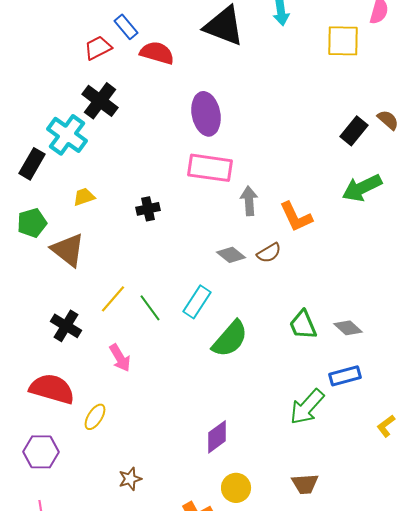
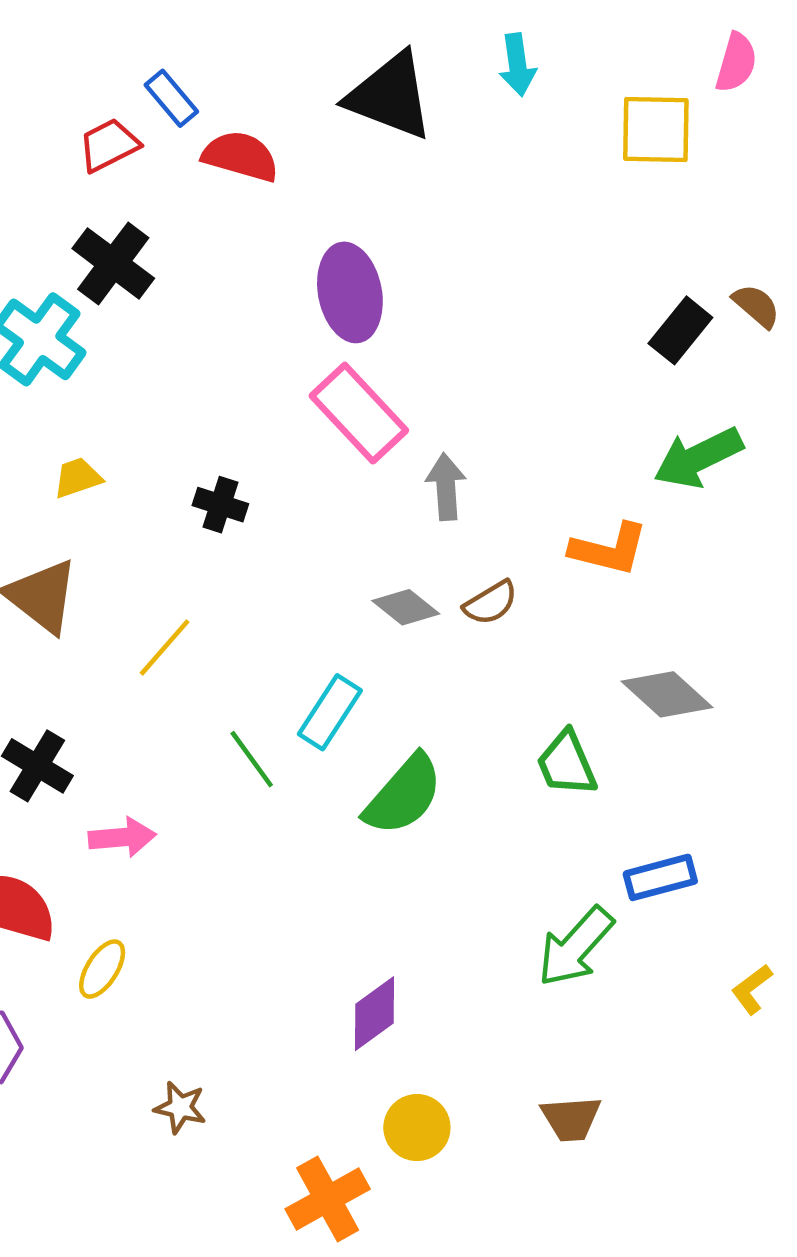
pink rectangle: (210, 168) -> (359, 413), turned 39
black cross: (148, 209) -> (220, 505), turned 30
orange L-shape: (296, 217) -> (609, 549), moved, turned -51
yellow line: (113, 299) -> (165, 648), moved
green line: (150, 308) -> (252, 759), moved
gray diamond: (348, 328) -> (667, 694), moved, size x1.4
pink arrow: (120, 358) -> (122, 837), moved, turned -64
brown star: (130, 479) -> (180, 1107), turned 30

